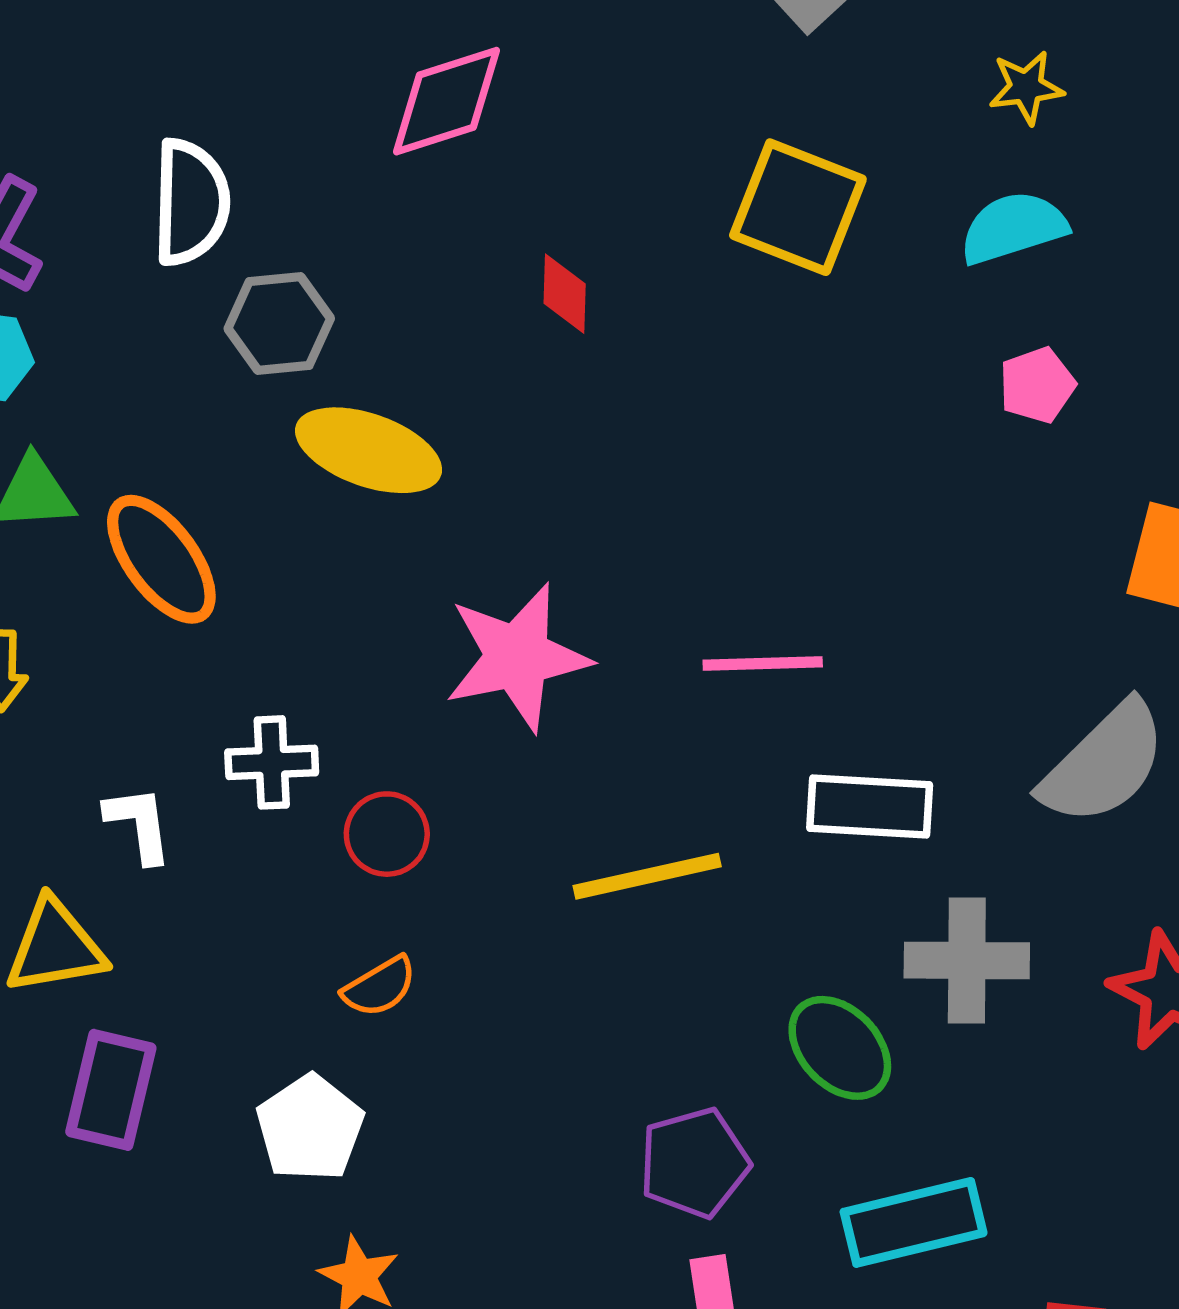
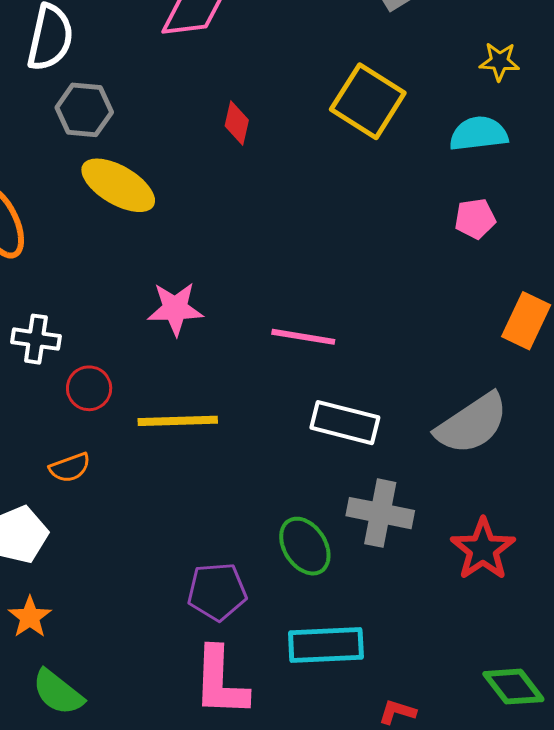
pink star: (517, 657) -> (175, 309), size x0.7
yellow line: (647, 876) -> (178, 421), moved

